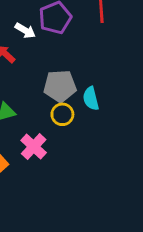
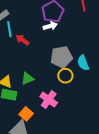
white arrow: (25, 31) -> (50, 26), moved, turned -40

